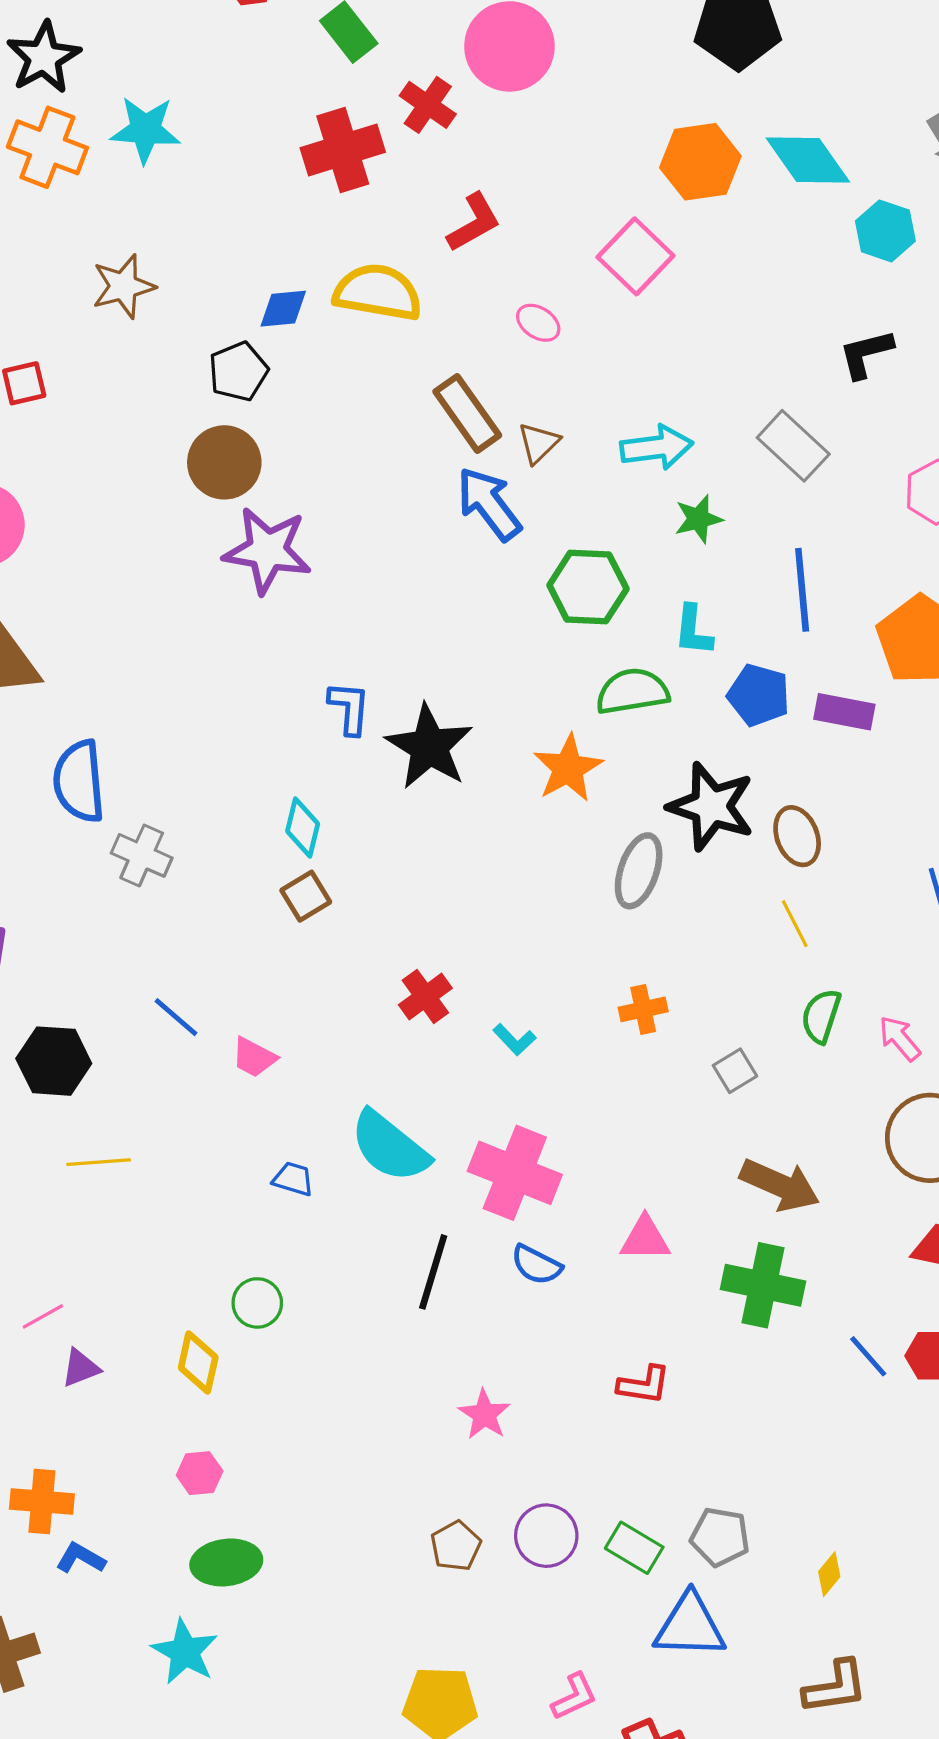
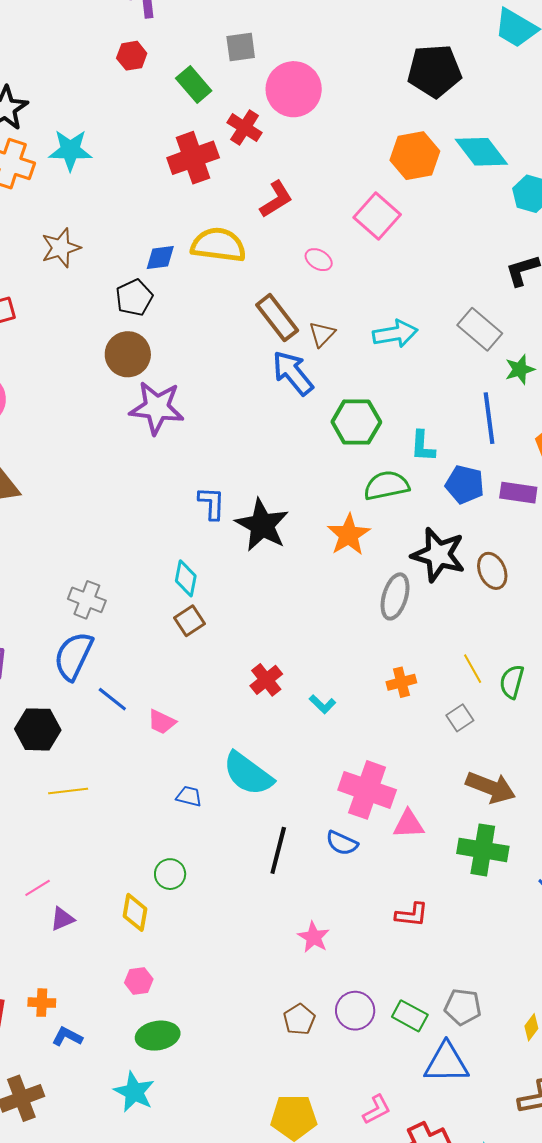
green star: (698, 519) -> (520, 369), moved
blue semicircle: (79, 781) -> (73, 656), moved, turned 33
yellow line: (795, 924) -> (473, 669), moved
pink cross: (515, 1173) -> (367, 790), moved
orange cross: (42, 1501) -> (42, 1003), size x0.7

